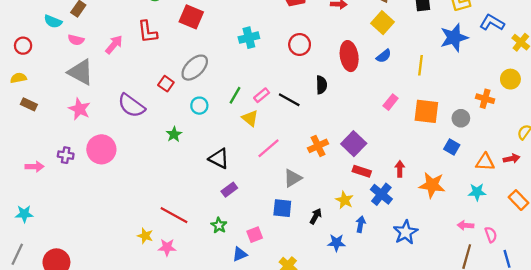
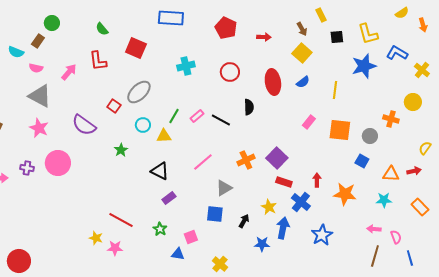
yellow triangle: (250, 118) -> (164, 136), moved, turned -42
blue arrow: (361, 224) -> (283, 228), size x1.5
blue triangle: (240, 254) -> (178, 254), turned 32

